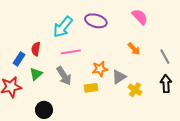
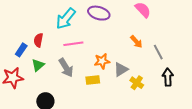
gray line: (165, 57) -> (158, 52), moved

